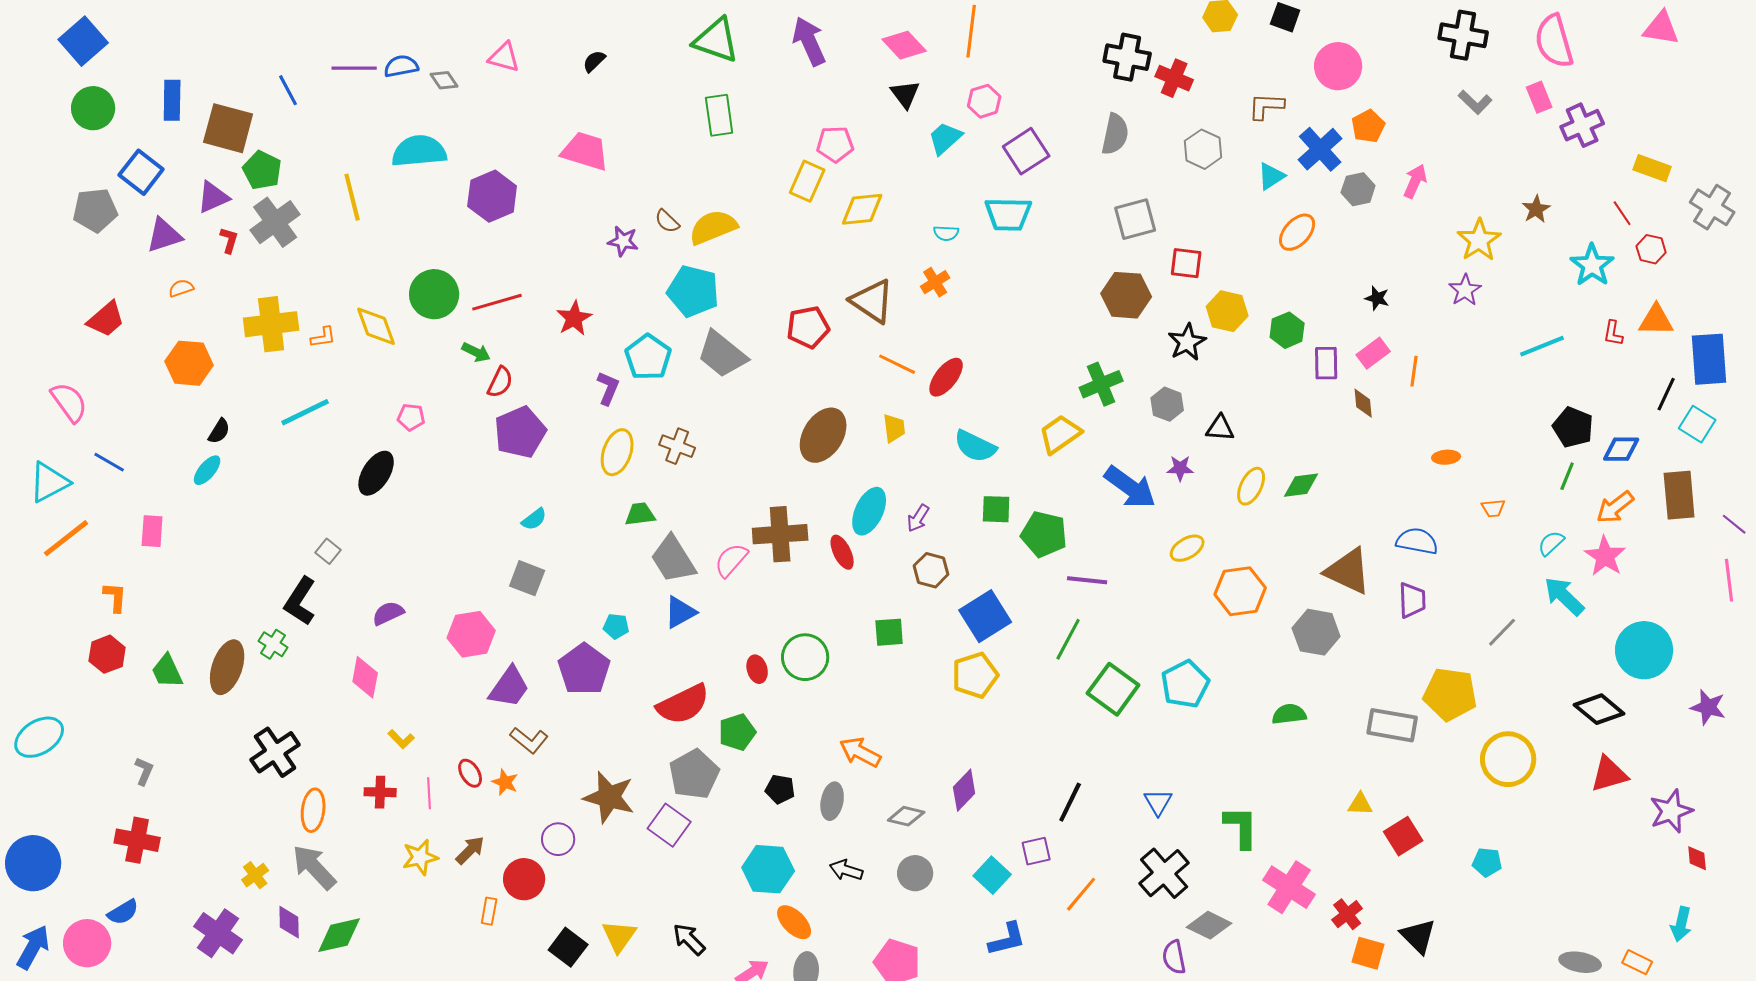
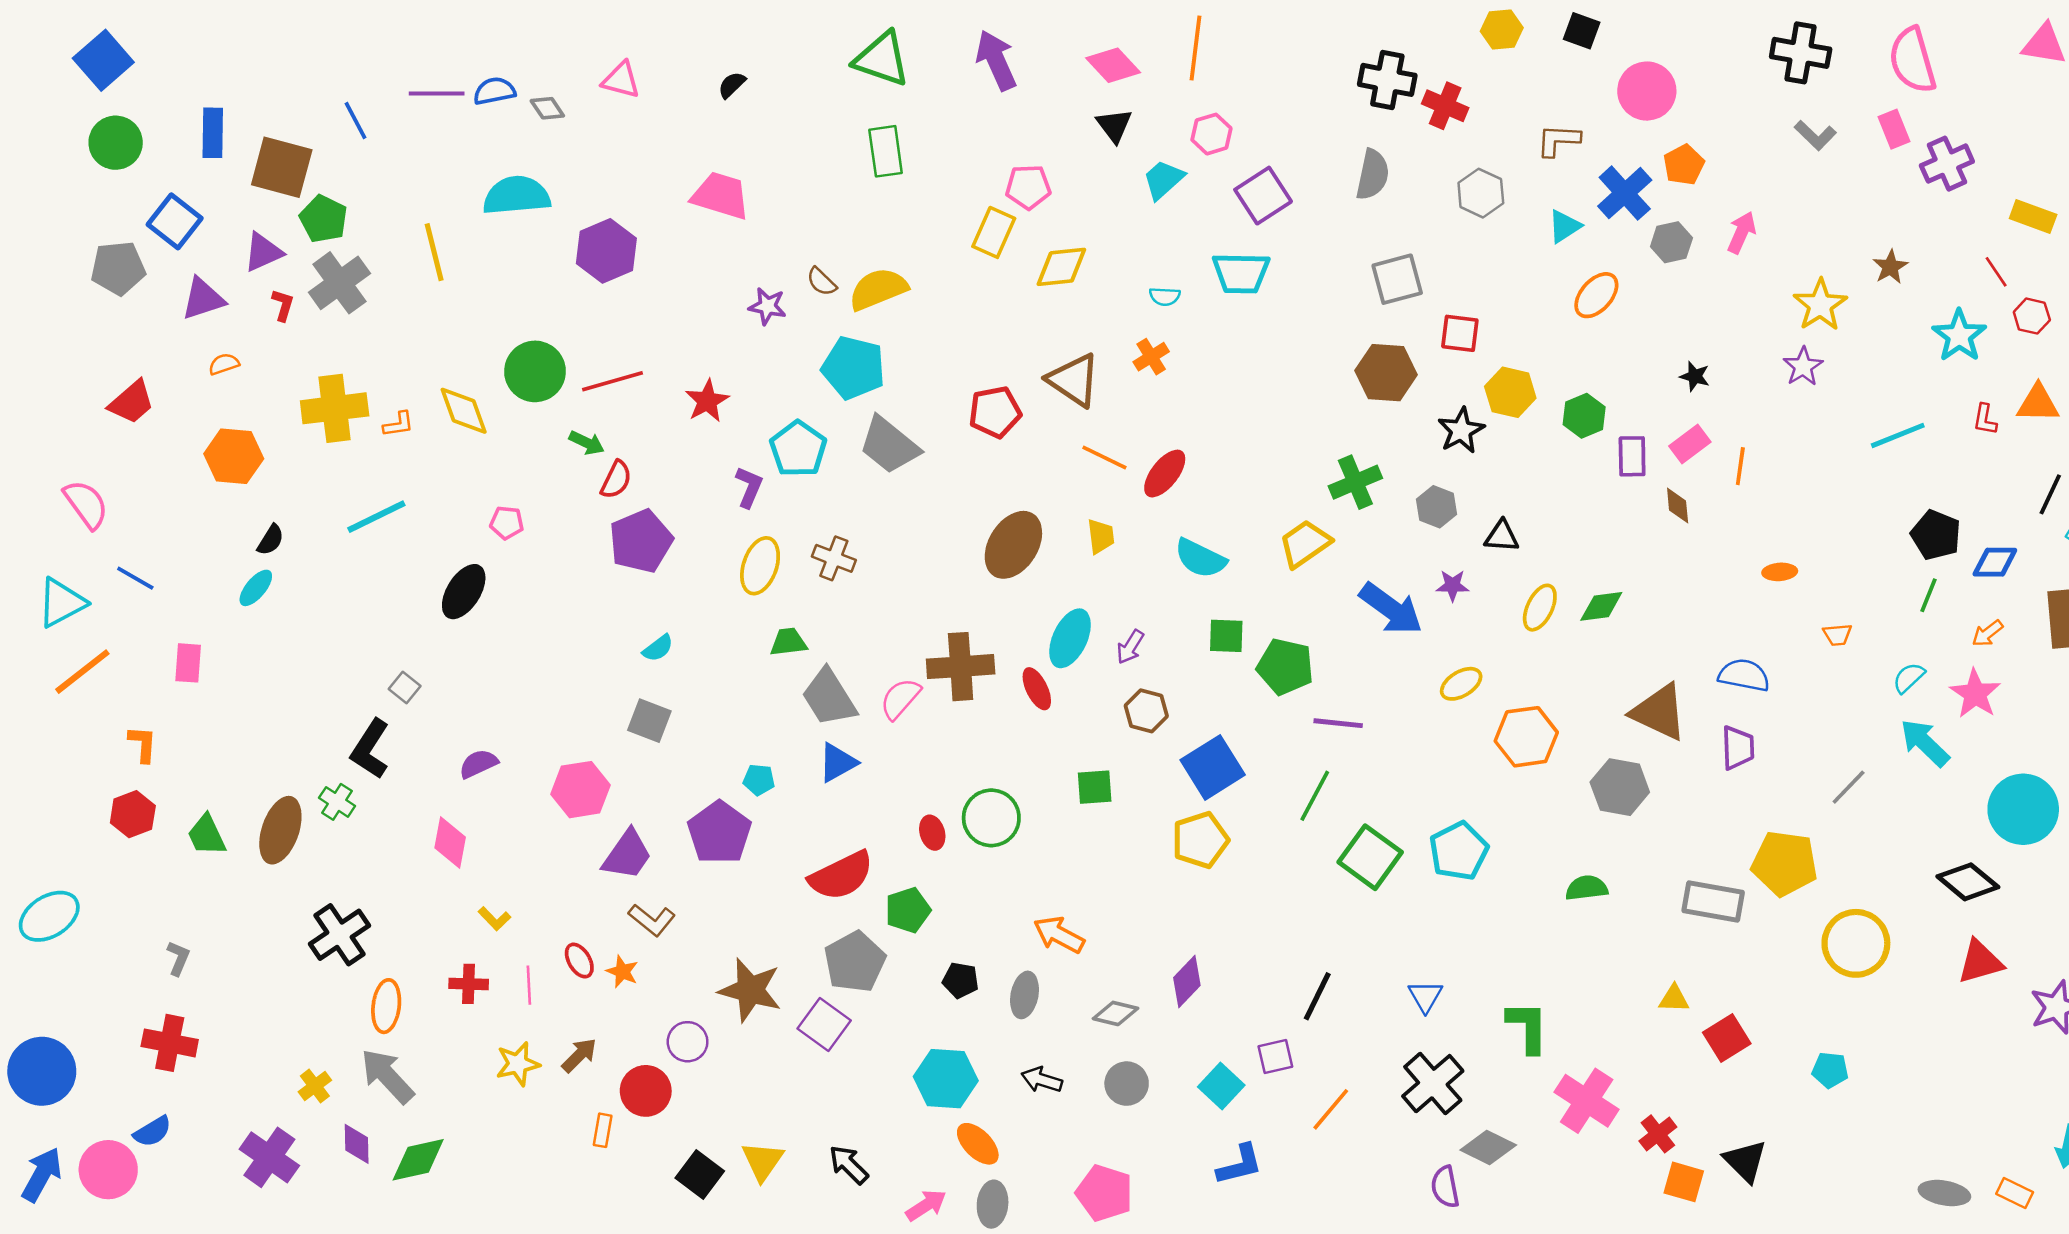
orange arrow: (1615, 507) -> (1988, 633), size x0.7

